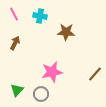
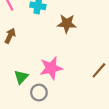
green triangle: (17, 90) -> (21, 77), moved

